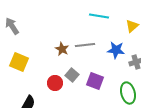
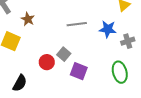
brown star: (62, 49) -> (28, 19), moved
purple square: (95, 81) -> (79, 71), moved

